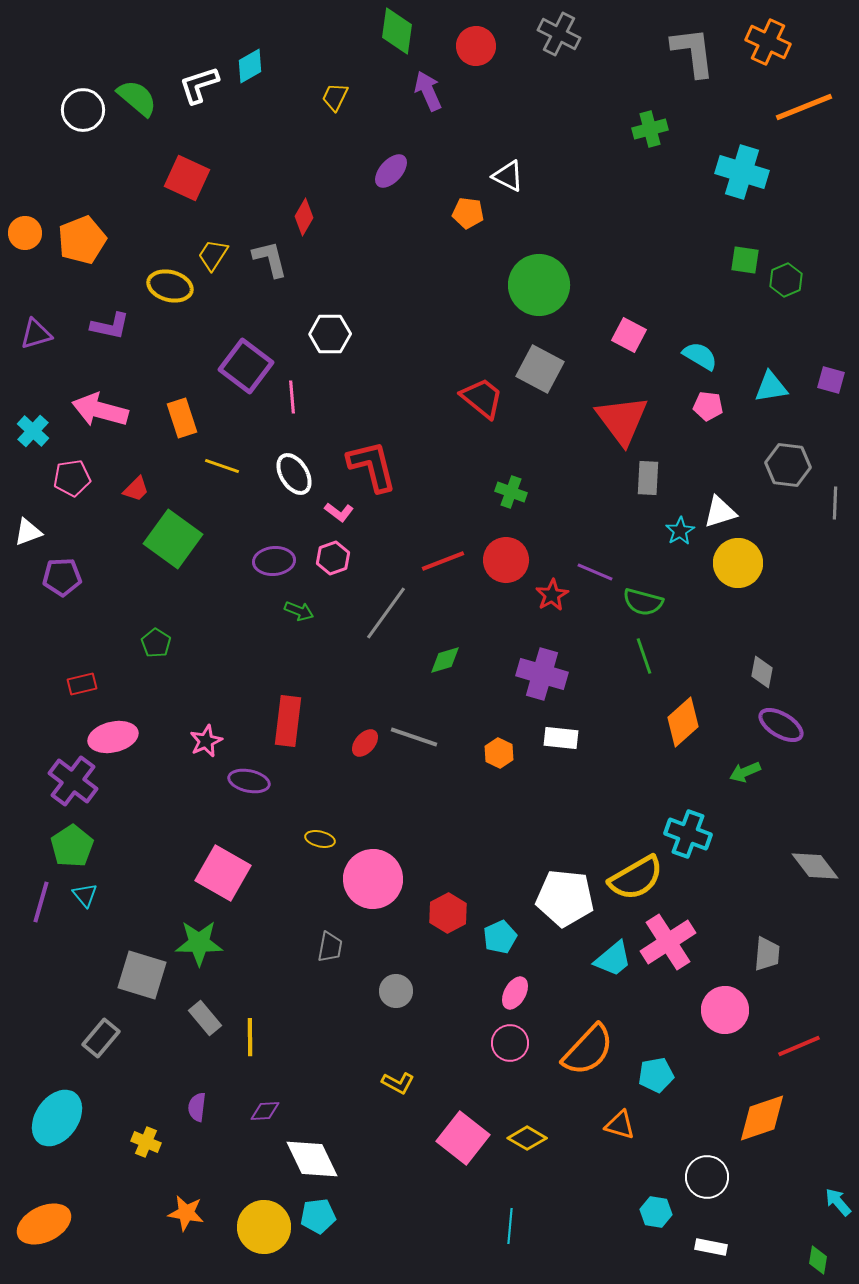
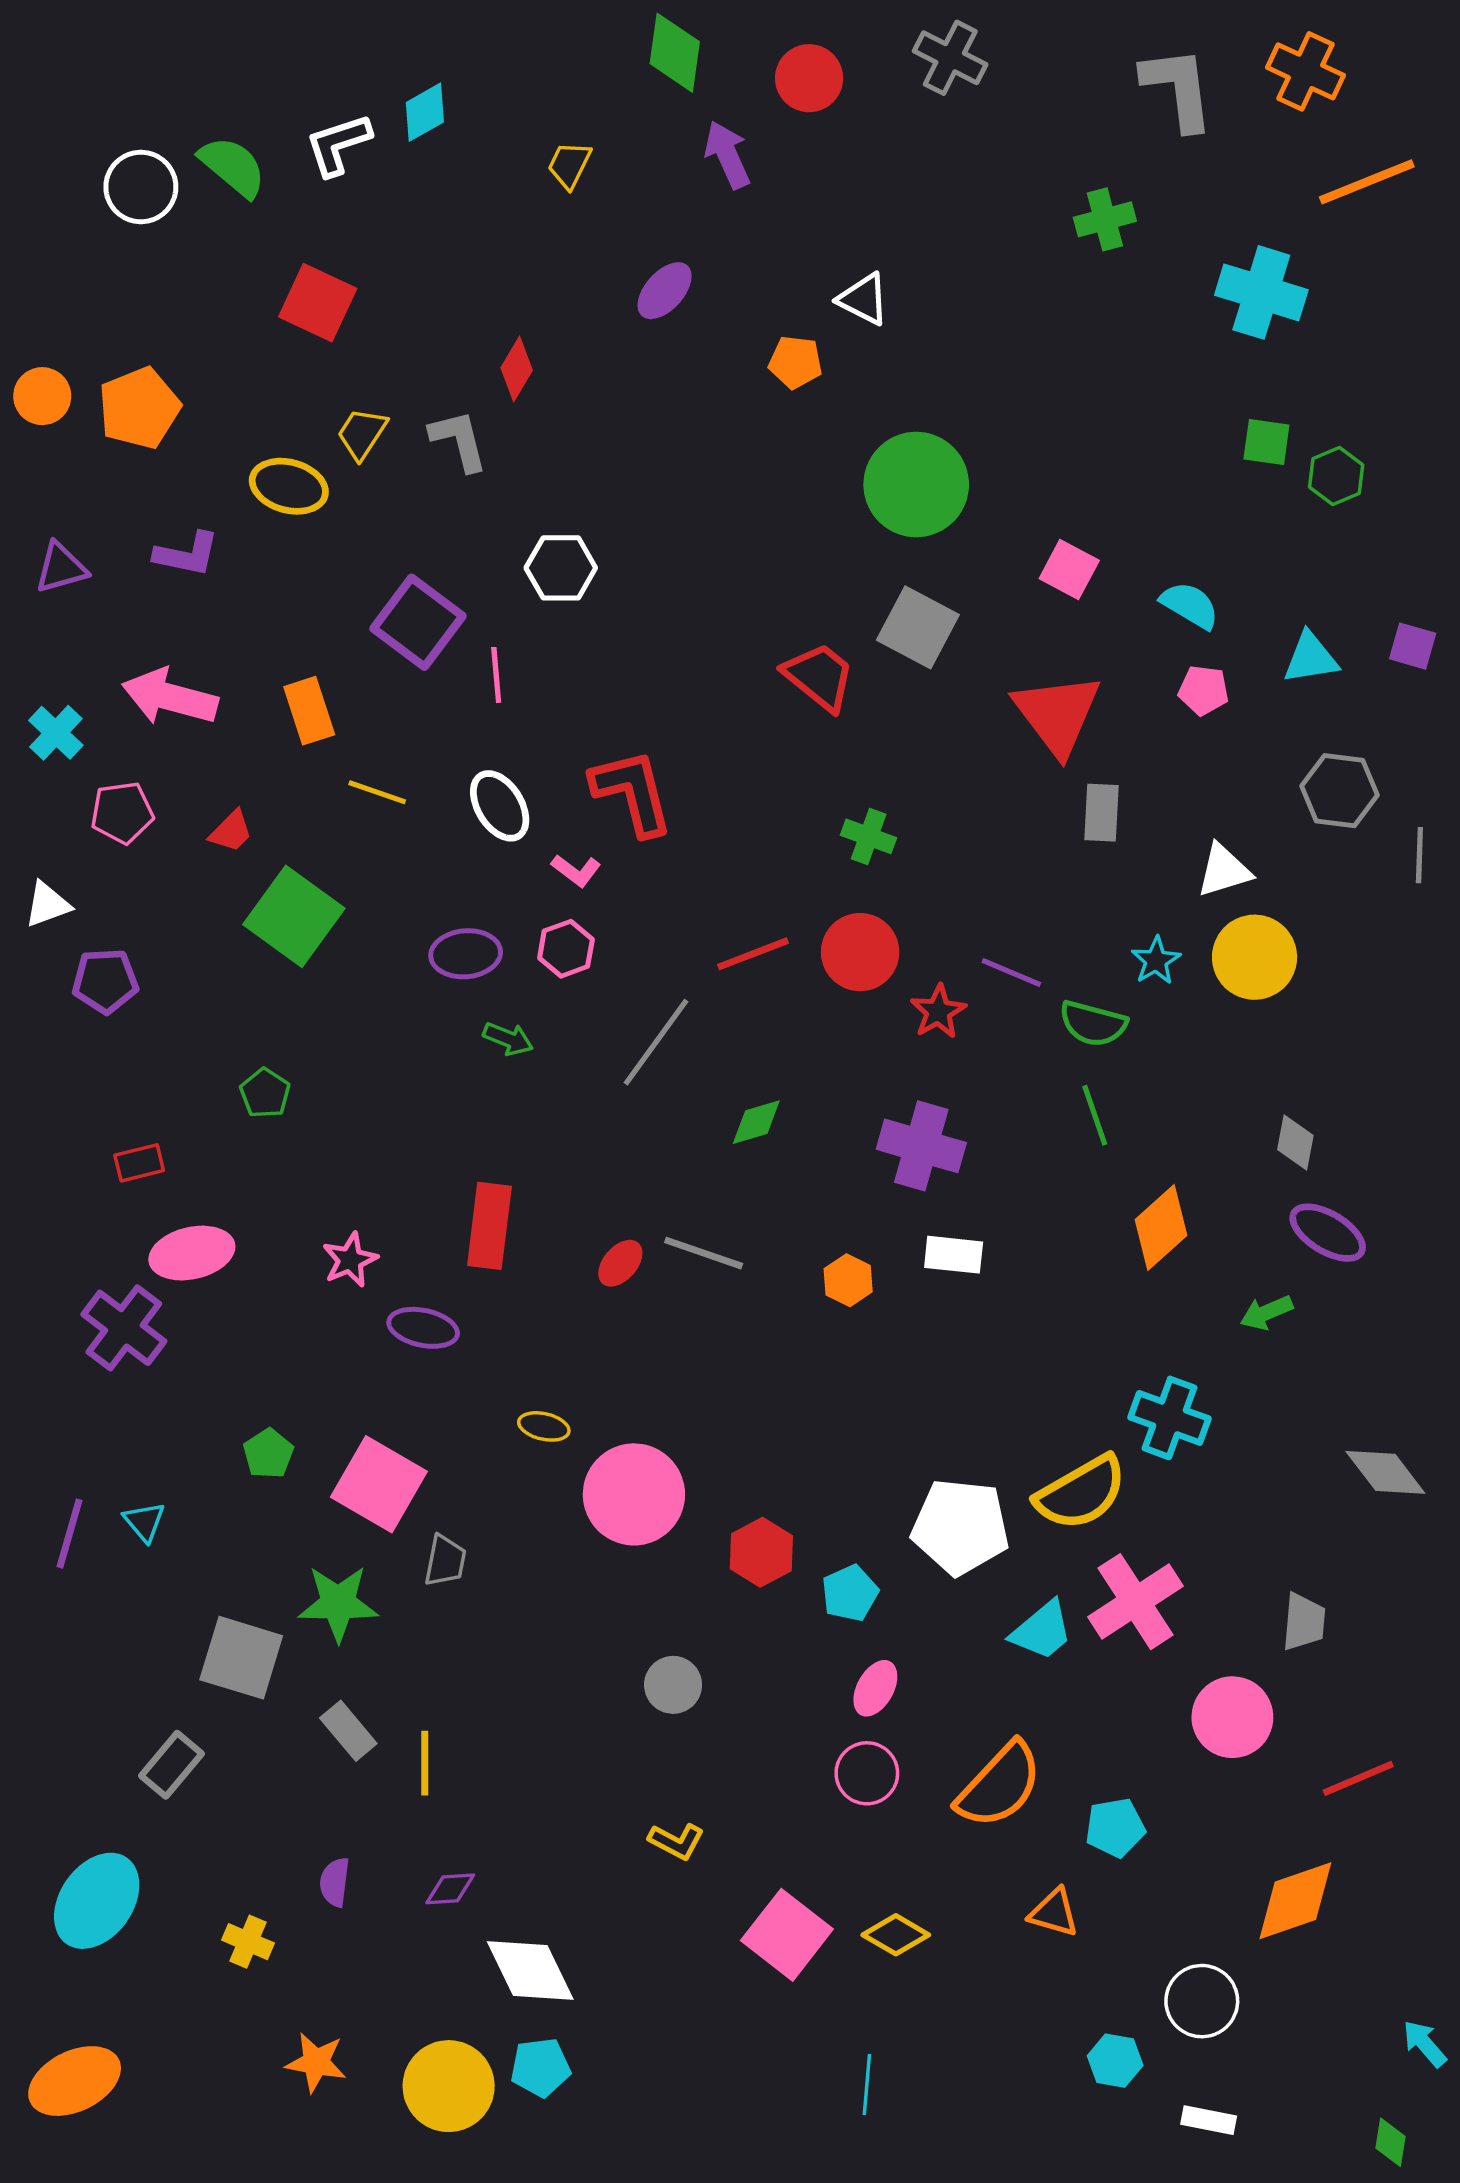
cyan star: (680, 531) -> (1156, 961), moved
green pentagon: (72, 846) -> (268, 1454), moved, size x0.7
gray trapezoid: (330, 947) -> (445, 1561), moved

